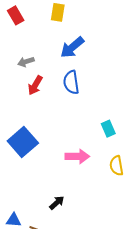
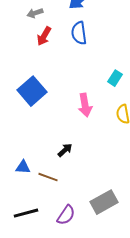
cyan rectangle: (108, 129) -> (115, 78), turned 56
pink arrow: (77, 156) -> (85, 105), turned 80

